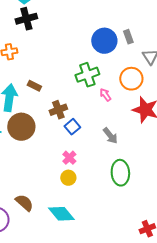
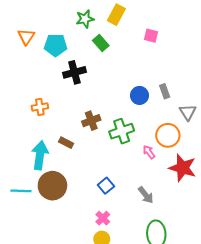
black cross: (26, 19) -> (74, 72), moved
blue circle: (104, 41) -> (139, 95), size x0.7
pink arrow: (105, 95) -> (149, 152), moved
brown cross: (58, 110) -> (91, 121), moved

